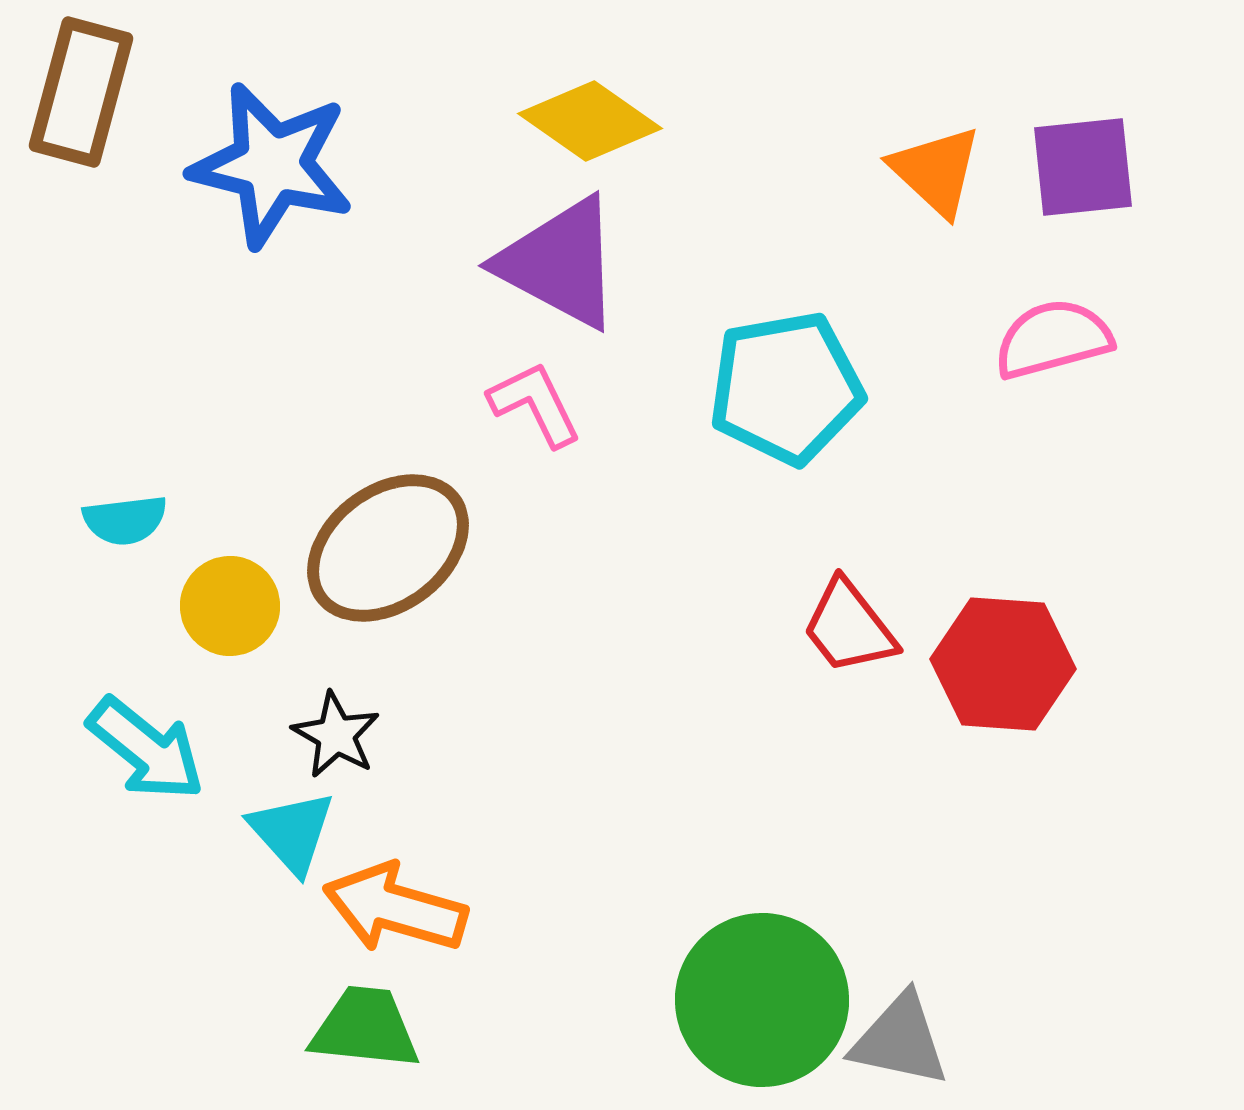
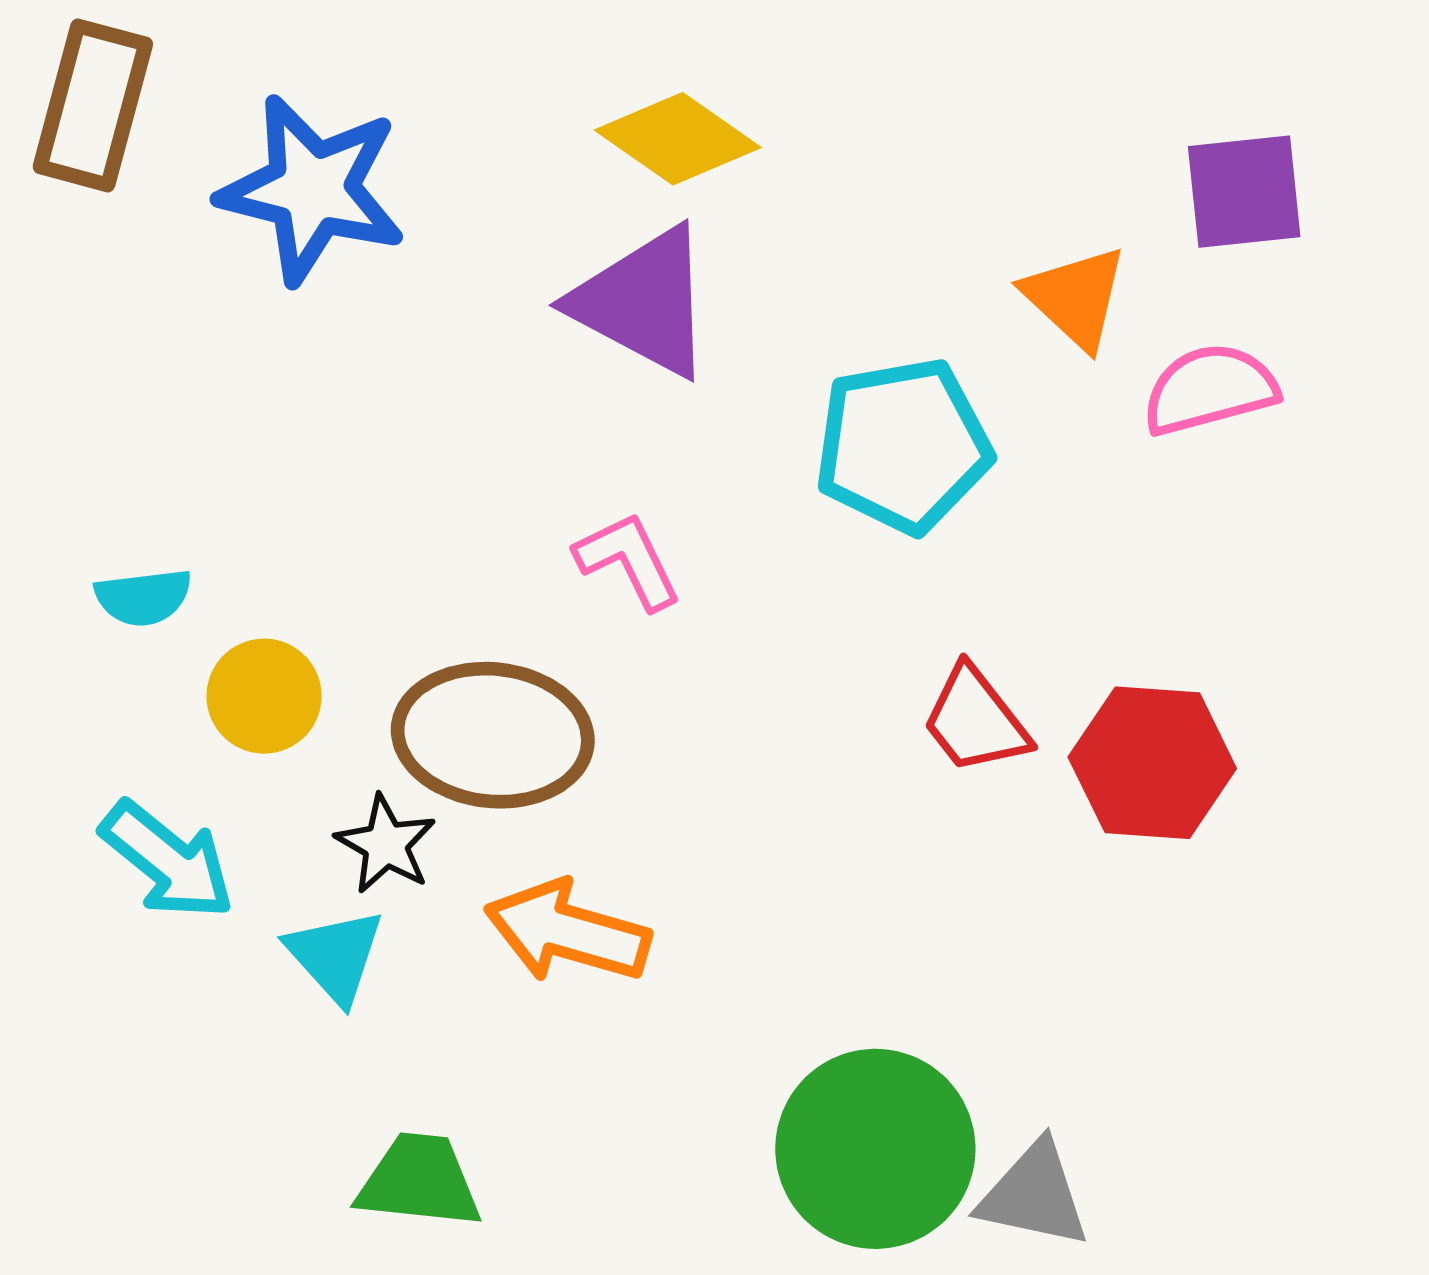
orange triangle: (936, 171) -> (1075, 297), moved
pink L-shape: (535, 404) -> (628, 561), moved
brown ellipse: (388, 548) -> (493, 735), moved, turned 43
orange arrow: (395, 908) -> (567, 932), moved

